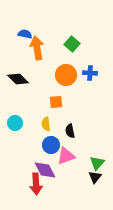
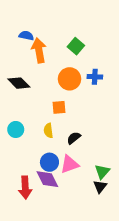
black semicircle: (70, 131) -> (74, 138), turned 64
blue circle: (51, 145) -> (49, 162), moved
red arrow: (36, 184) -> (25, 188), moved

